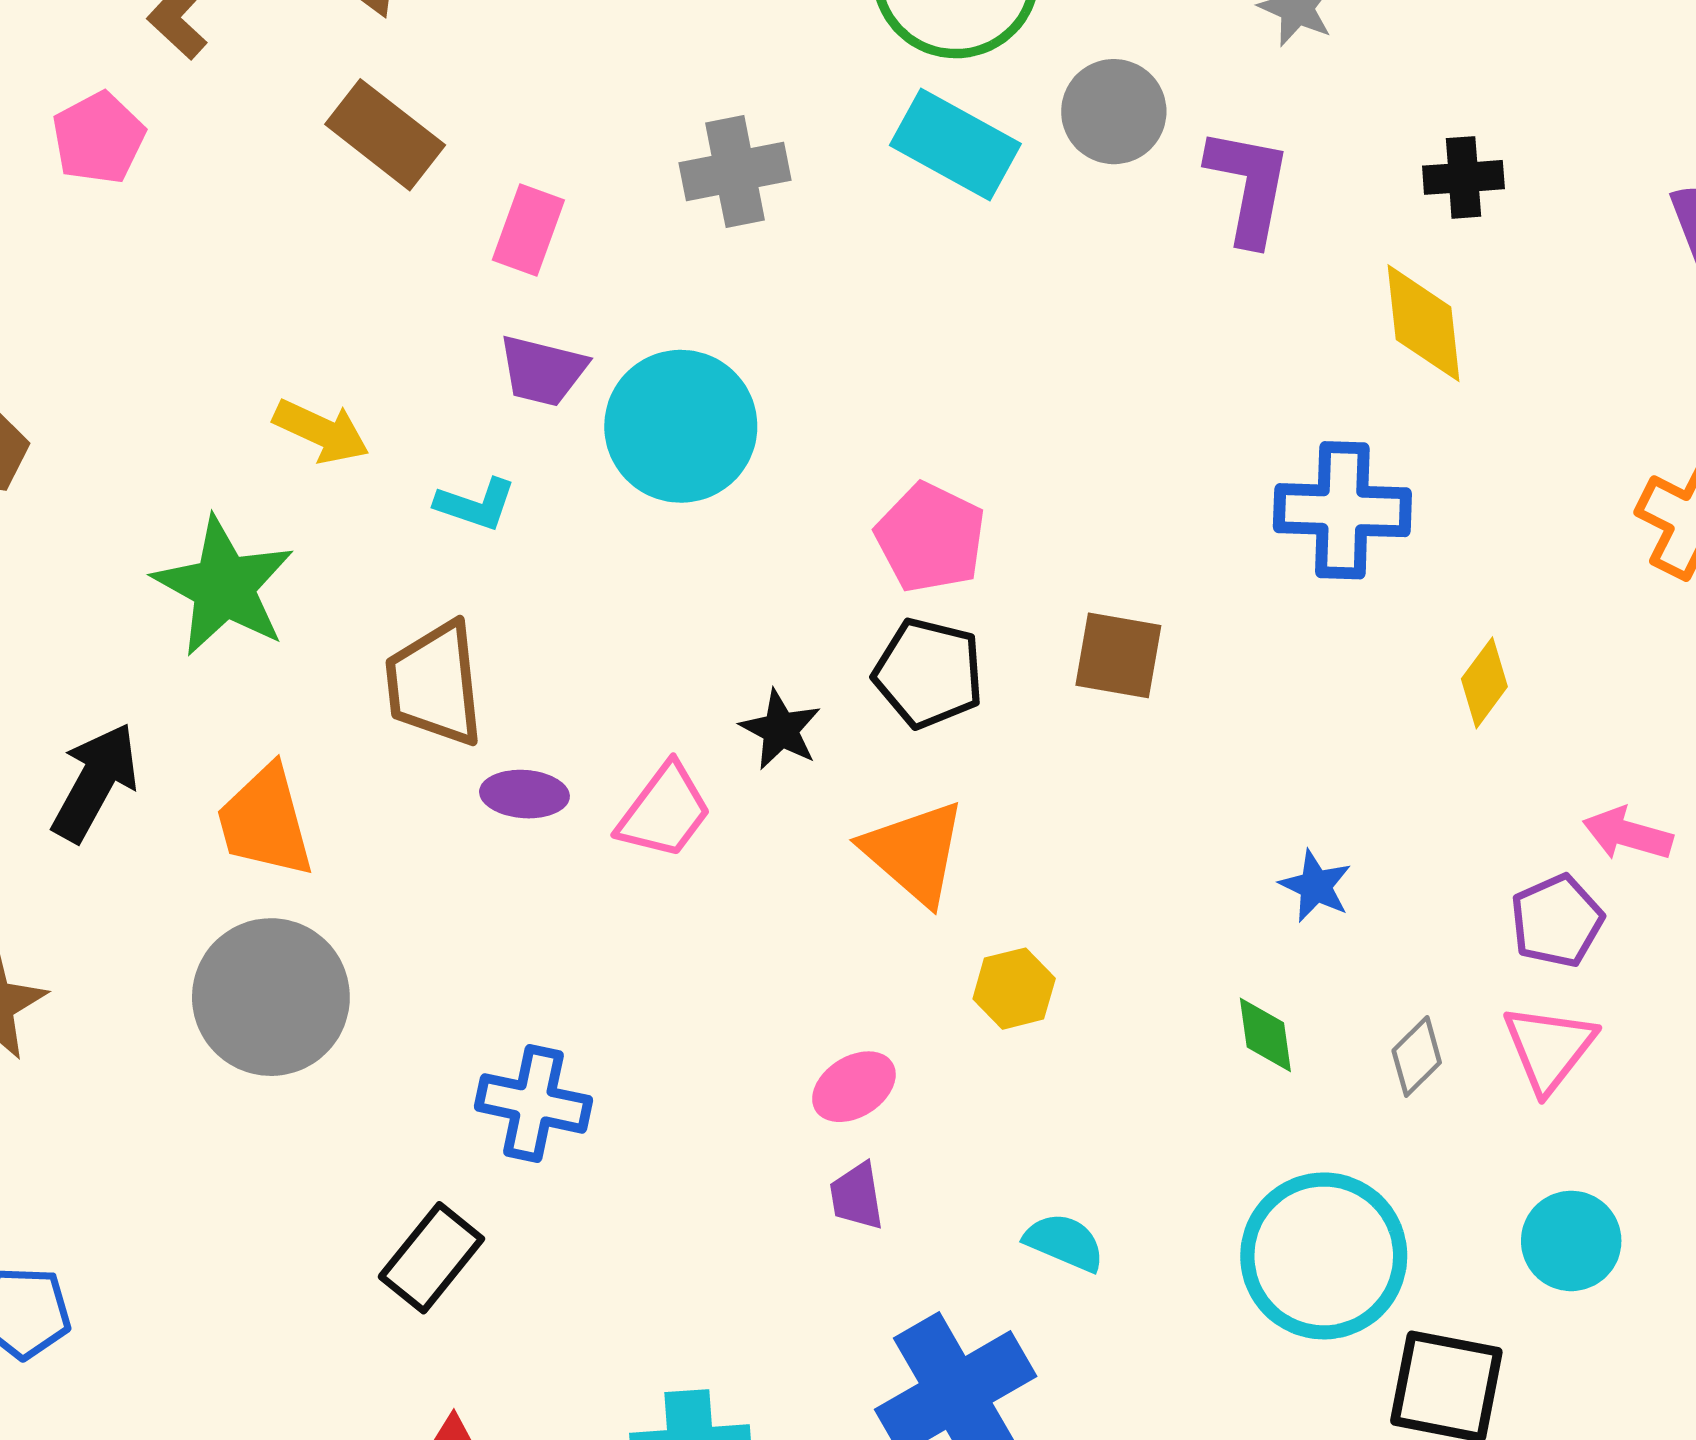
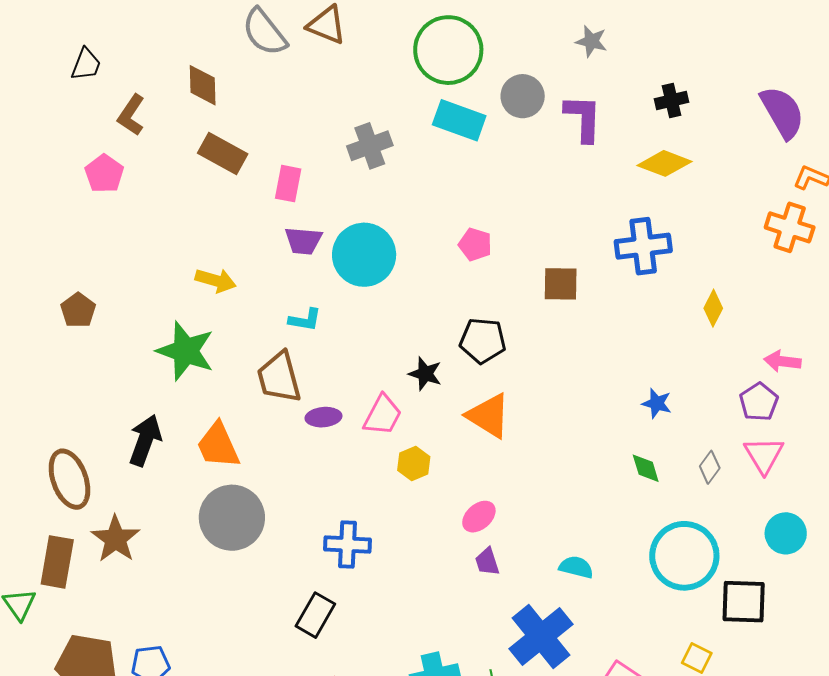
yellow diamond: (1424, 323) -> (665, 163), turned -54
cyan L-shape: (476, 504) -> (305, 320), moved
pink pentagon: (930, 538) -> (475, 244), moved, size x0.7
brown square: (1118, 655) -> (561, 284), moved
yellow hexagon: (1014, 989) -> (414, 464), moved

